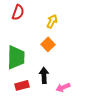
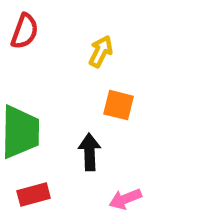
orange square: (48, 44) -> (119, 105), moved, turned -32
black arrow: (44, 75) -> (89, 152), moved

